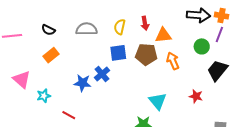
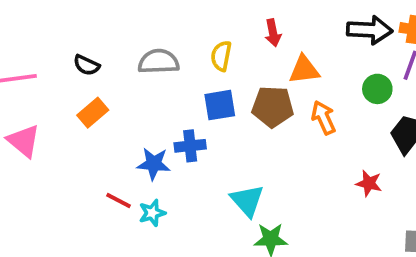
red arrow: (145, 23) -> (273, 33), moved
blue cross: (102, 74) -> (190, 146), turned 35
pink triangle: (22, 79) -> (24, 141), moved
cyan star: (44, 96) -> (152, 213), moved
cyan triangle: (158, 101) -> (247, 201), moved
red line: (69, 115) -> (118, 201), moved

